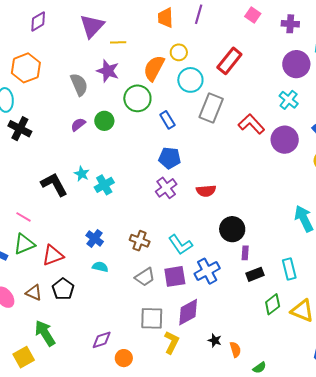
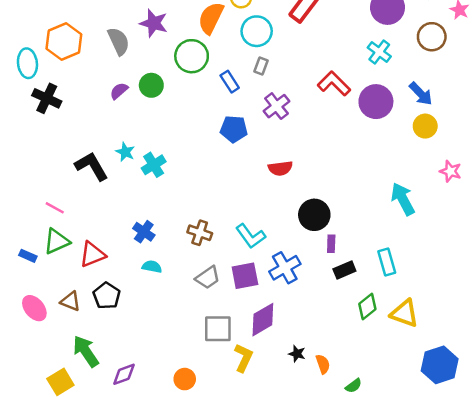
orange hexagon: (26, 68) -> (64, 42), moved
gray rectangle: (211, 108) -> (261, 66), moved, size x0.5
purple cross: (166, 188) -> (276, 106), moved
purple diamond: (102, 340) -> (124, 374), moved

